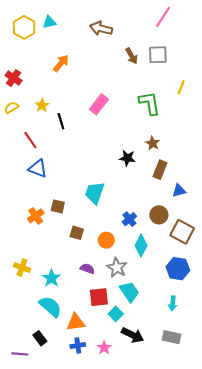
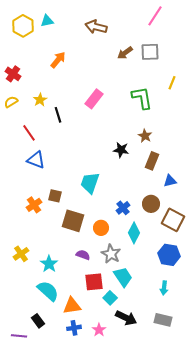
brown arrow: (132, 56) -> (125, 53), turned 84
brown square: (77, 233) -> (73, 221), size x1.6
yellow cross: (22, 268) -> (21, 254), turned 35

